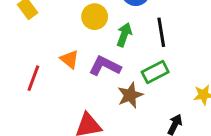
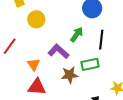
yellow circle: (95, 17) -> (36, 19), moved
orange triangle: (69, 59) -> (34, 64), moved

